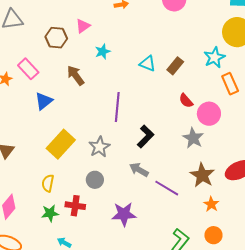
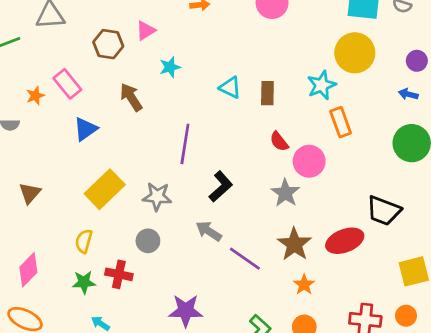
brown rectangle: (175, 66) -> (267, 93), turned -42
gray star: (99, 147) -> (157, 196), turned 30
purple star: (124, 214) -> (186, 311), moved

